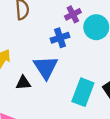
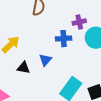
blue triangle: (46, 67) -> (45, 60), size x0.6

